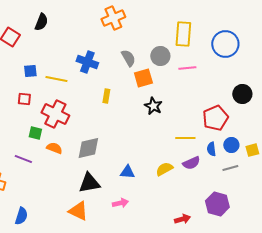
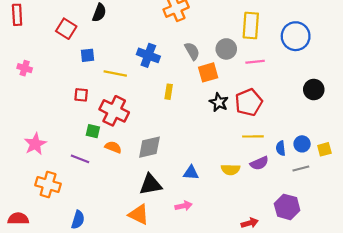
blue square: (30, 71) -> (88, 55), moved
red pentagon: (215, 118) -> (249, 102), moved
yellow semicircle: (164, 169) -> (231, 170), turned -150

